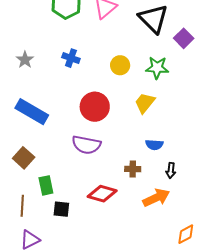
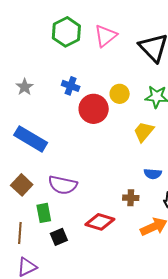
red circle: (95, 107) -> (94, 109), moved
purple semicircle: (86, 145) -> (63, 185), moved
black square: (61, 209) -> (59, 237), turned -30

